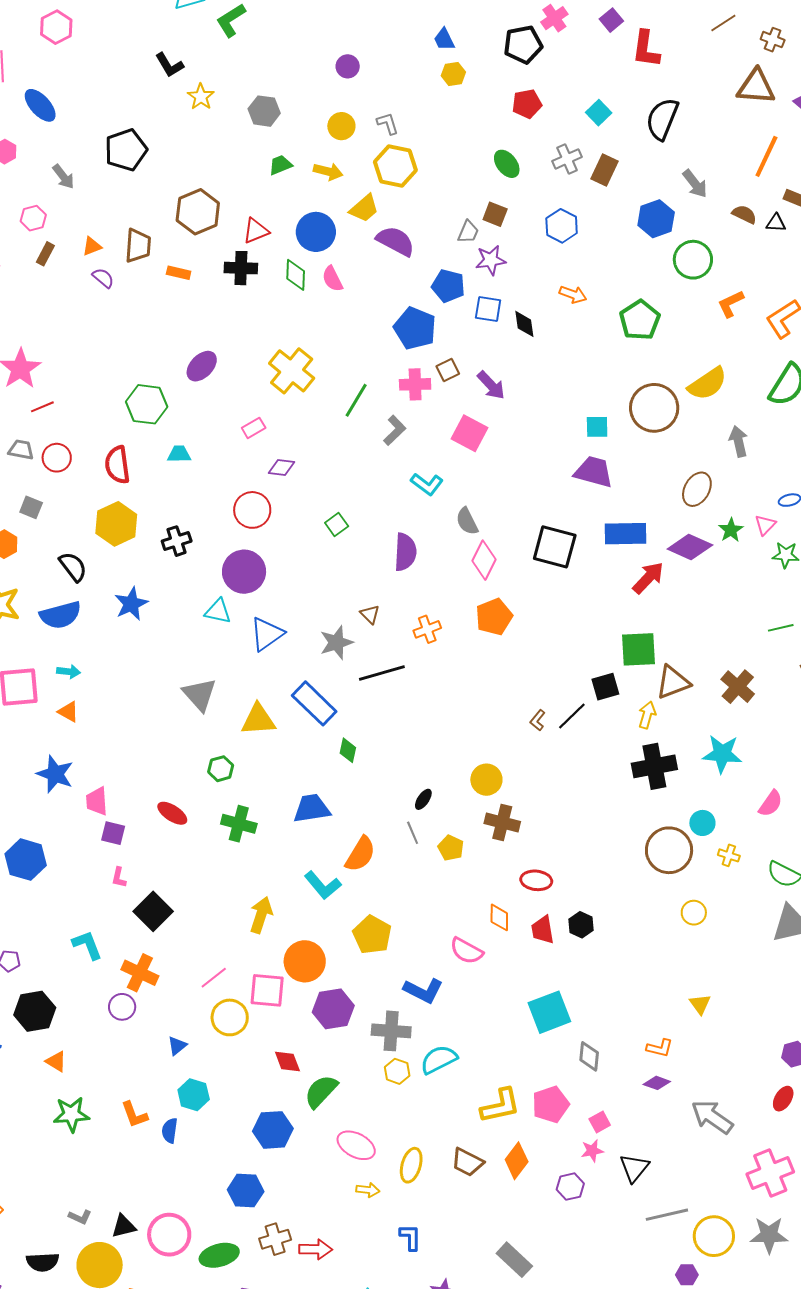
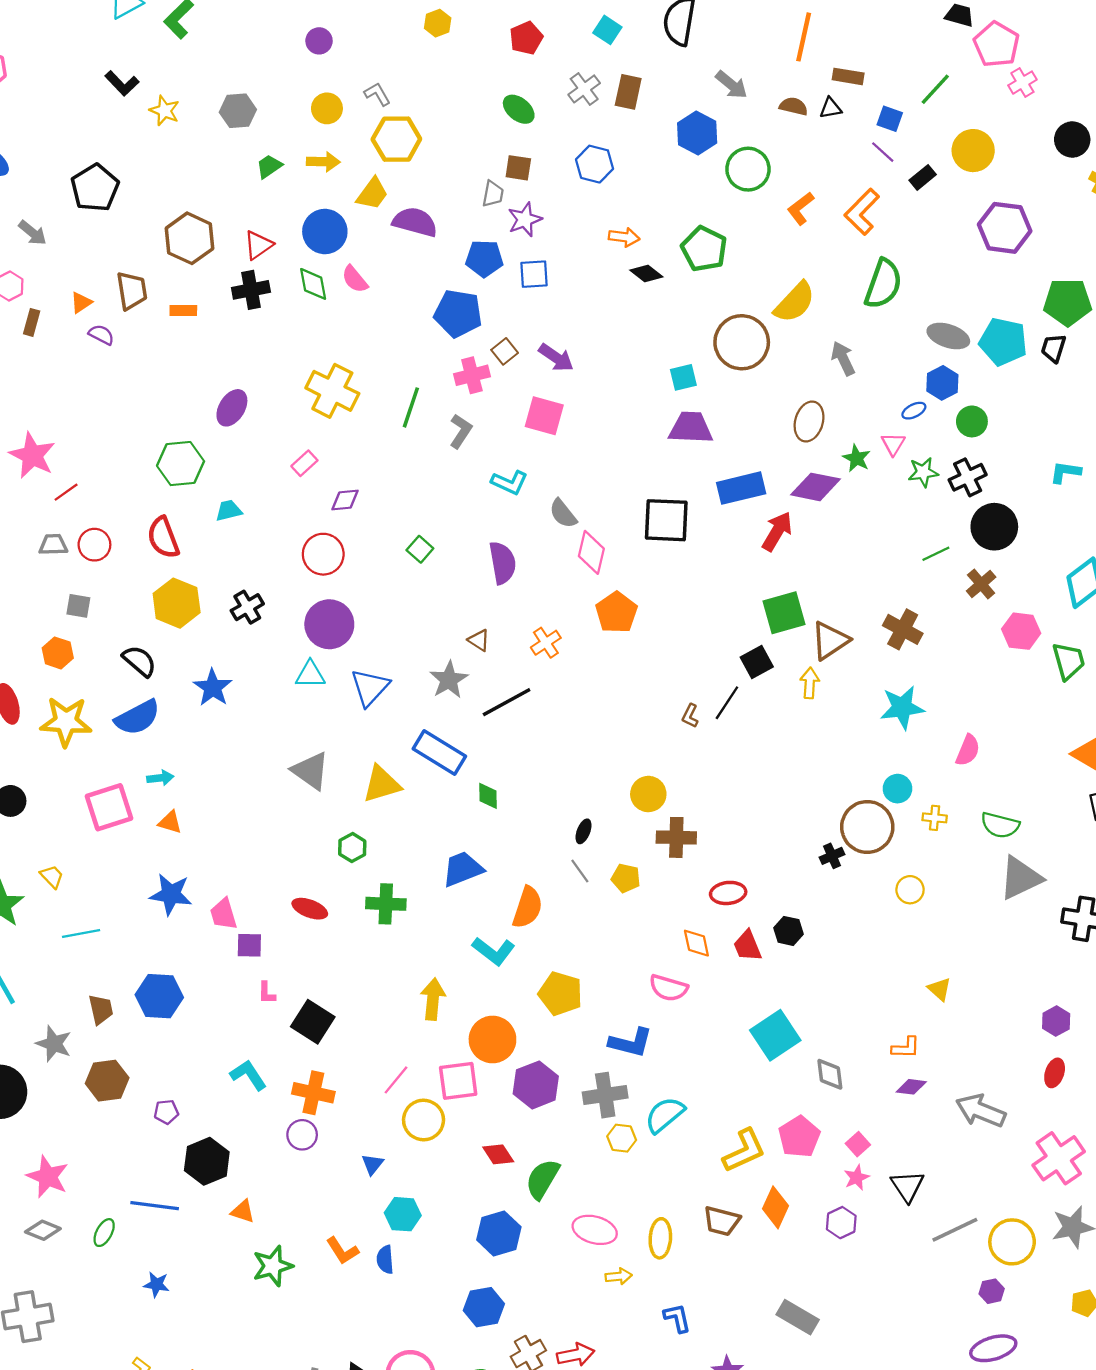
black diamond: (524, 324) -> (646, 273), moved, turned -32
black cross: (654, 766) -> (832, 856), moved, size x0.5

